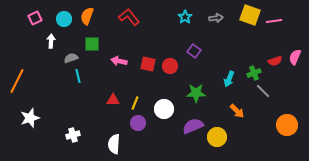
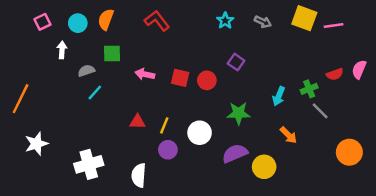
gray arrow: (216, 18) -> (263, 22), turned 32
cyan line: (78, 76) -> (95, 93), turned 56
white cross: (73, 135) -> (89, 164), size x1.6

